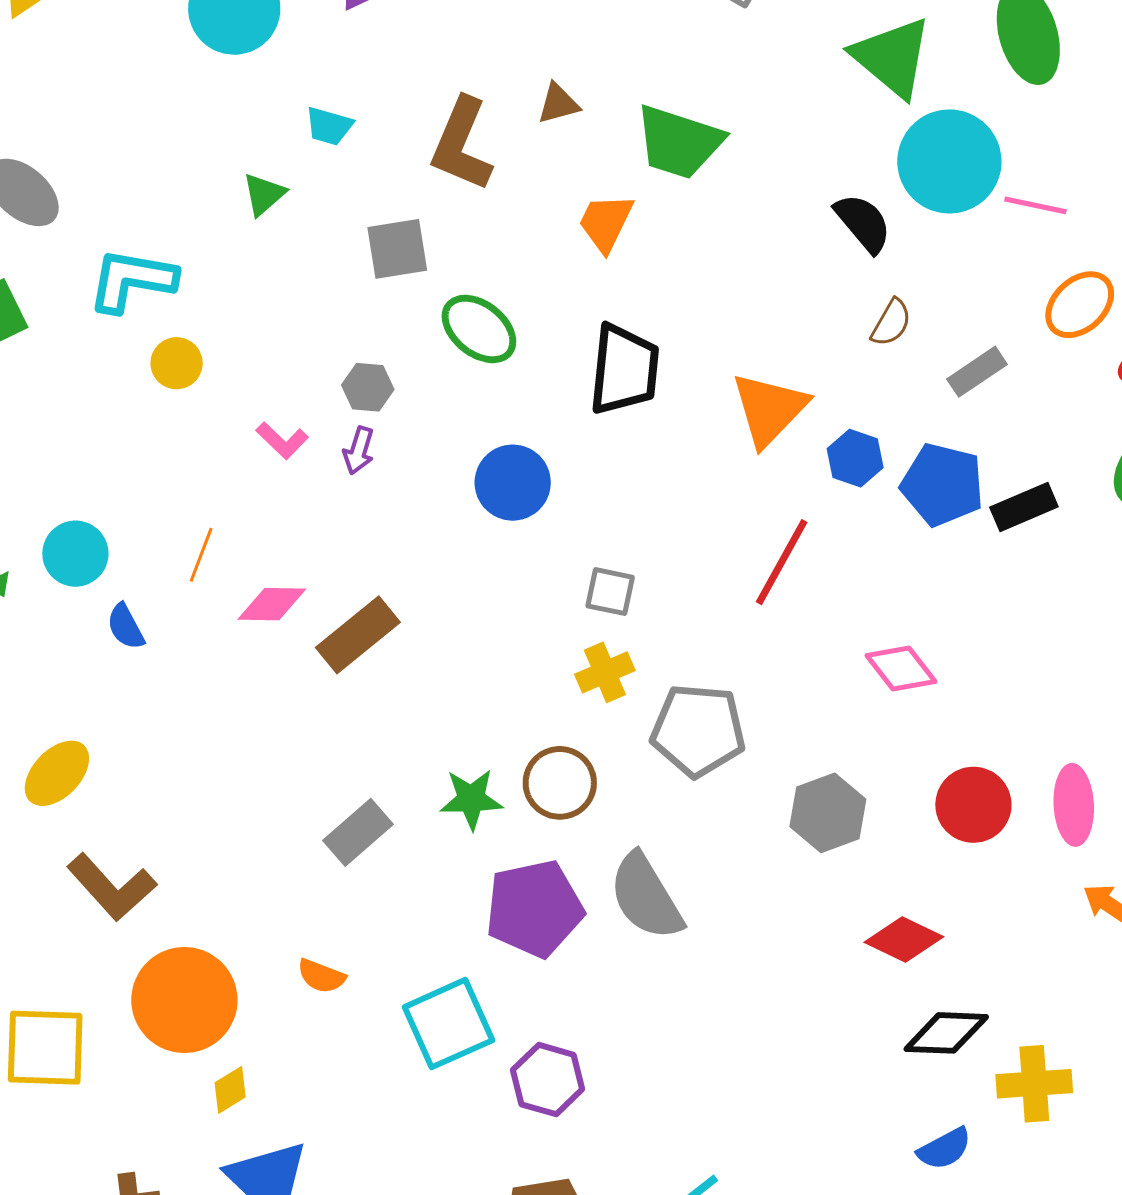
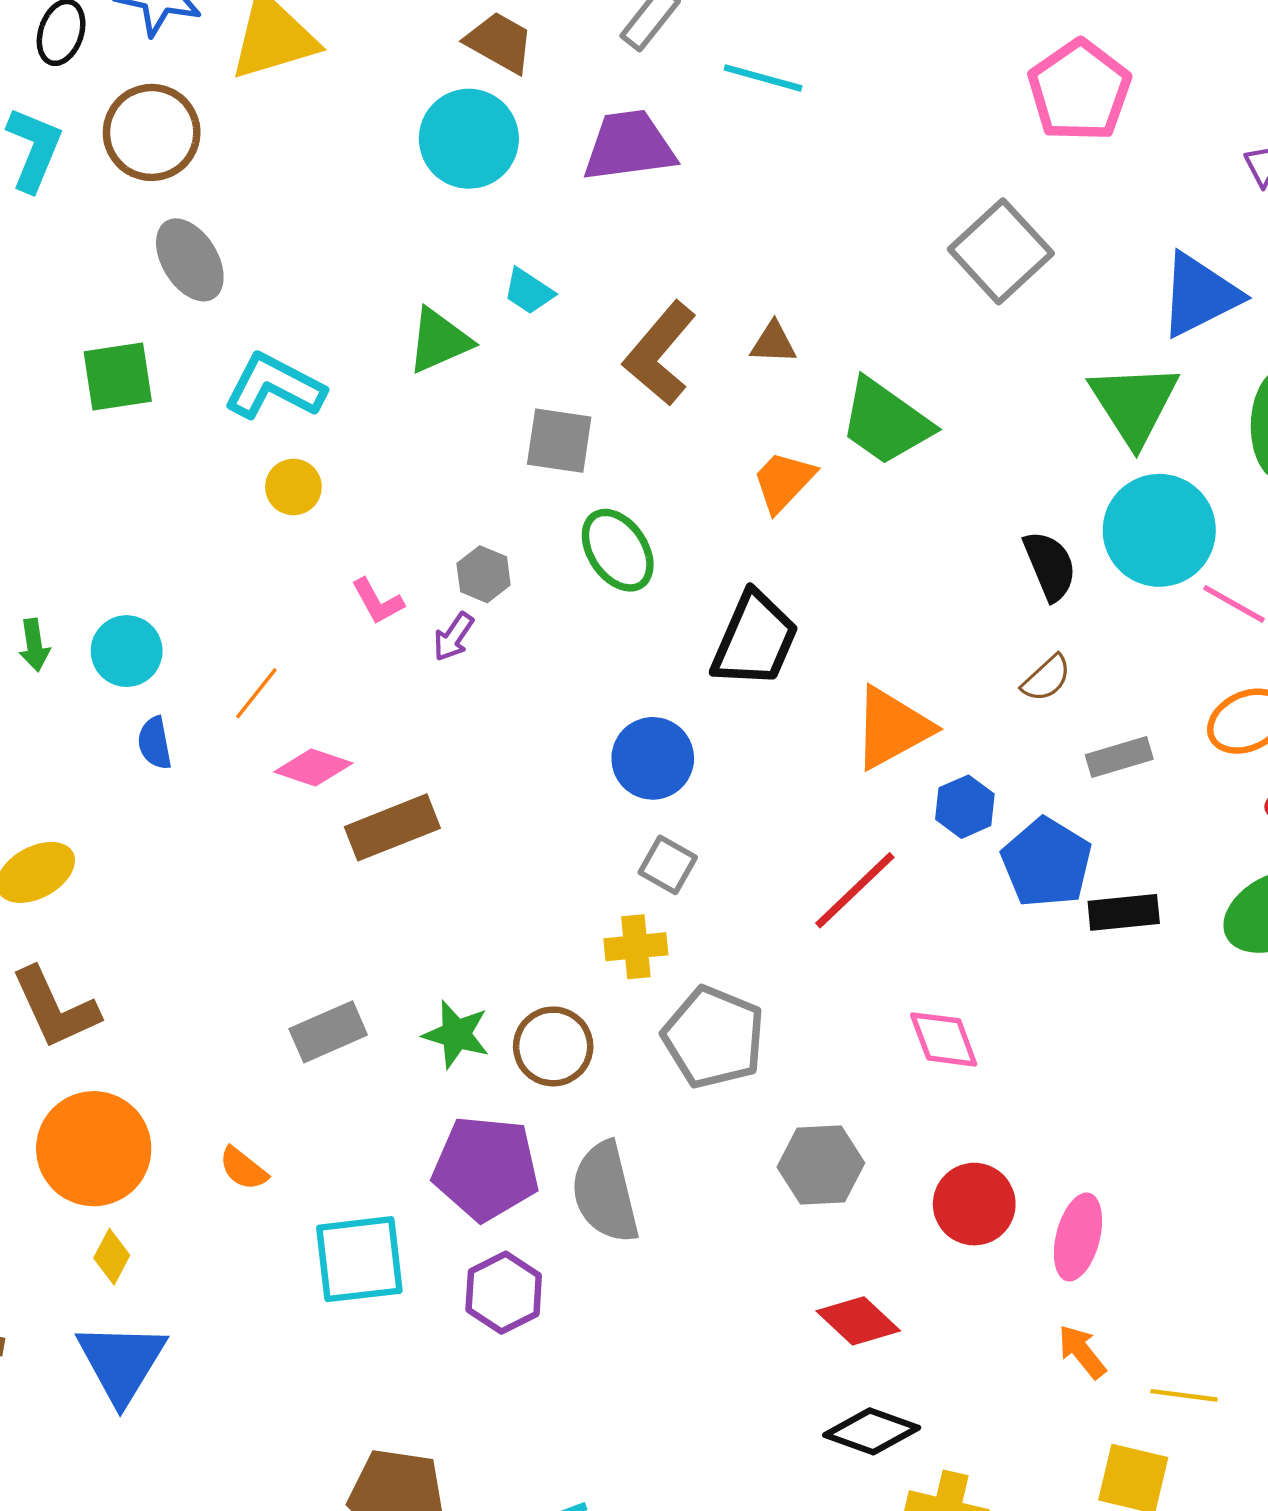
green triangle: (264, 194) -> (439, 341), size x1.4
blue circle: (513, 483) -> (653, 758), moved
purple hexagon: (548, 1080) -> (504, 1293), moved
yellow diamond: (230, 1090) -> (112, 1257), turned -48

